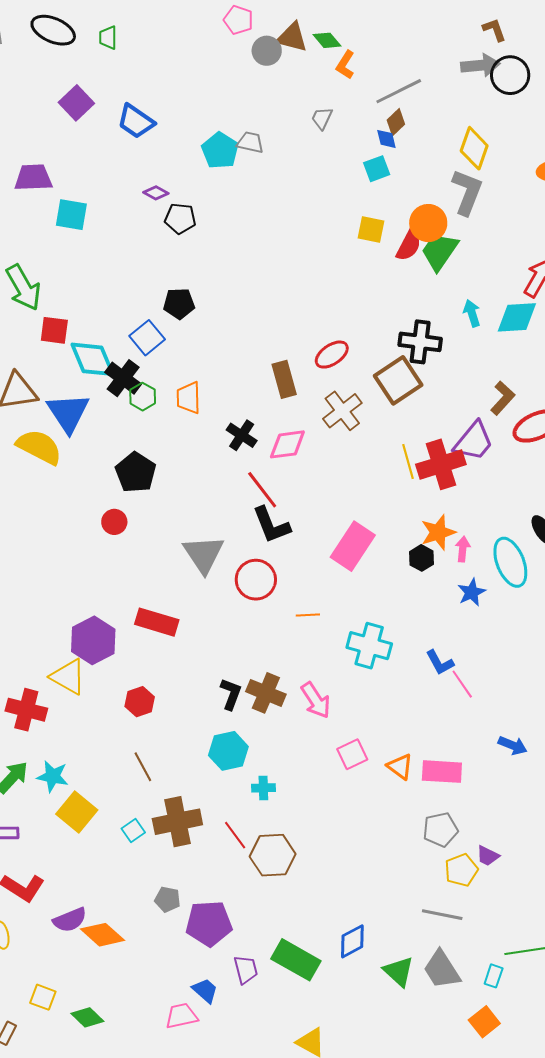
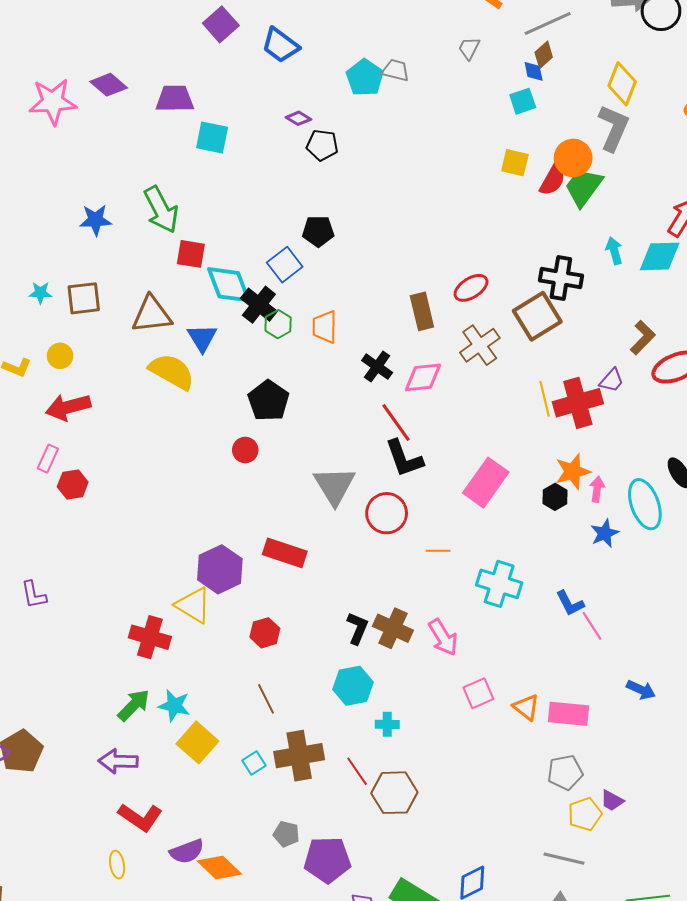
blue triangle: (68, 413) -> (202, 338), size x0.7
purple trapezoid: (474, 441) -> (612, 380), size x0.6

